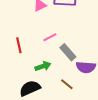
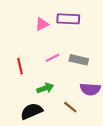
gray rectangle: (68, 52) -> (79, 60), moved, turned -36

